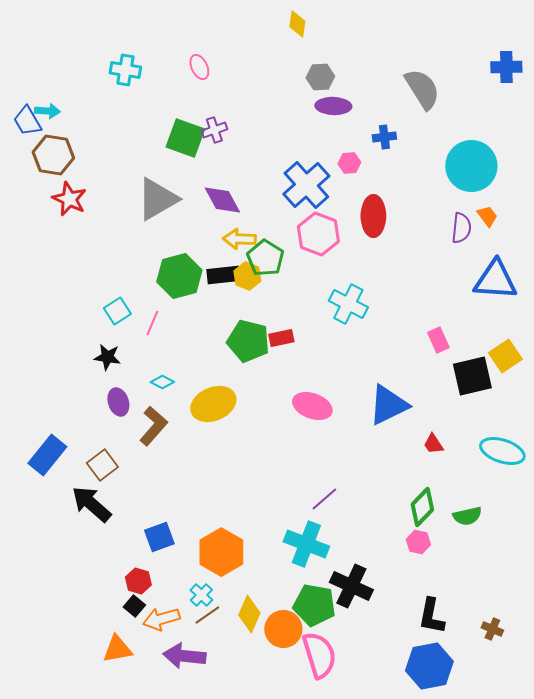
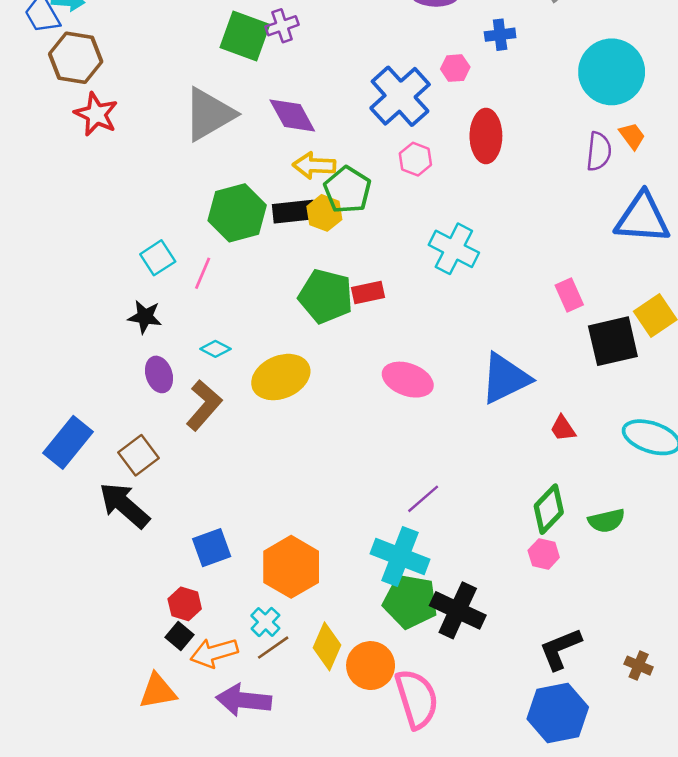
pink hexagon: (318, 234) -> (415, 159), size x0.6
green pentagon: (314, 605) -> (410, 601), moved
black L-shape: (431, 616) -> (560, 649), turned 57

